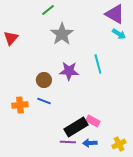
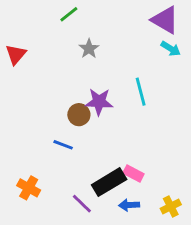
gray star: (62, 34) -> (89, 49), size x0.6
brown circle: (44, 80) -> (79, 115), moved
orange cross: (20, 105) -> (29, 188), moved, turned 35
purple line: (68, 142) -> (82, 204), moved, turned 42

